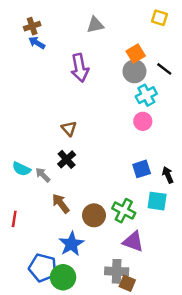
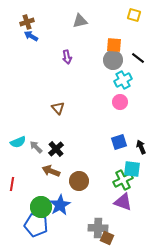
orange square: (136, 53) -> (114, 45), turned 35
purple arrow: (80, 68) -> (67, 57), size x0.6
black cross: (67, 159) -> (56, 149), moved
cyan semicircle: (21, 169) -> (18, 142), turned -49
brown arrow: (61, 203) -> (51, 171), turned -30
green cross: (124, 211) -> (123, 180), moved, turned 36
purple triangle: (133, 242) -> (123, 202), moved
green circle: (63, 277) -> (41, 207), moved

